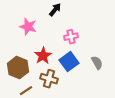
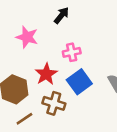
pink cross: (71, 37) -> (72, 52), moved

